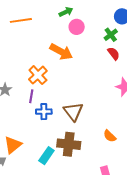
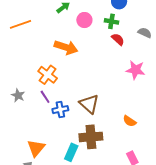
pink circle: (77, 27) -> (84, 20), moved
green cross: (111, 35) -> (111, 21), turned -32
purple line: (31, 96) -> (45, 97), turned -32

